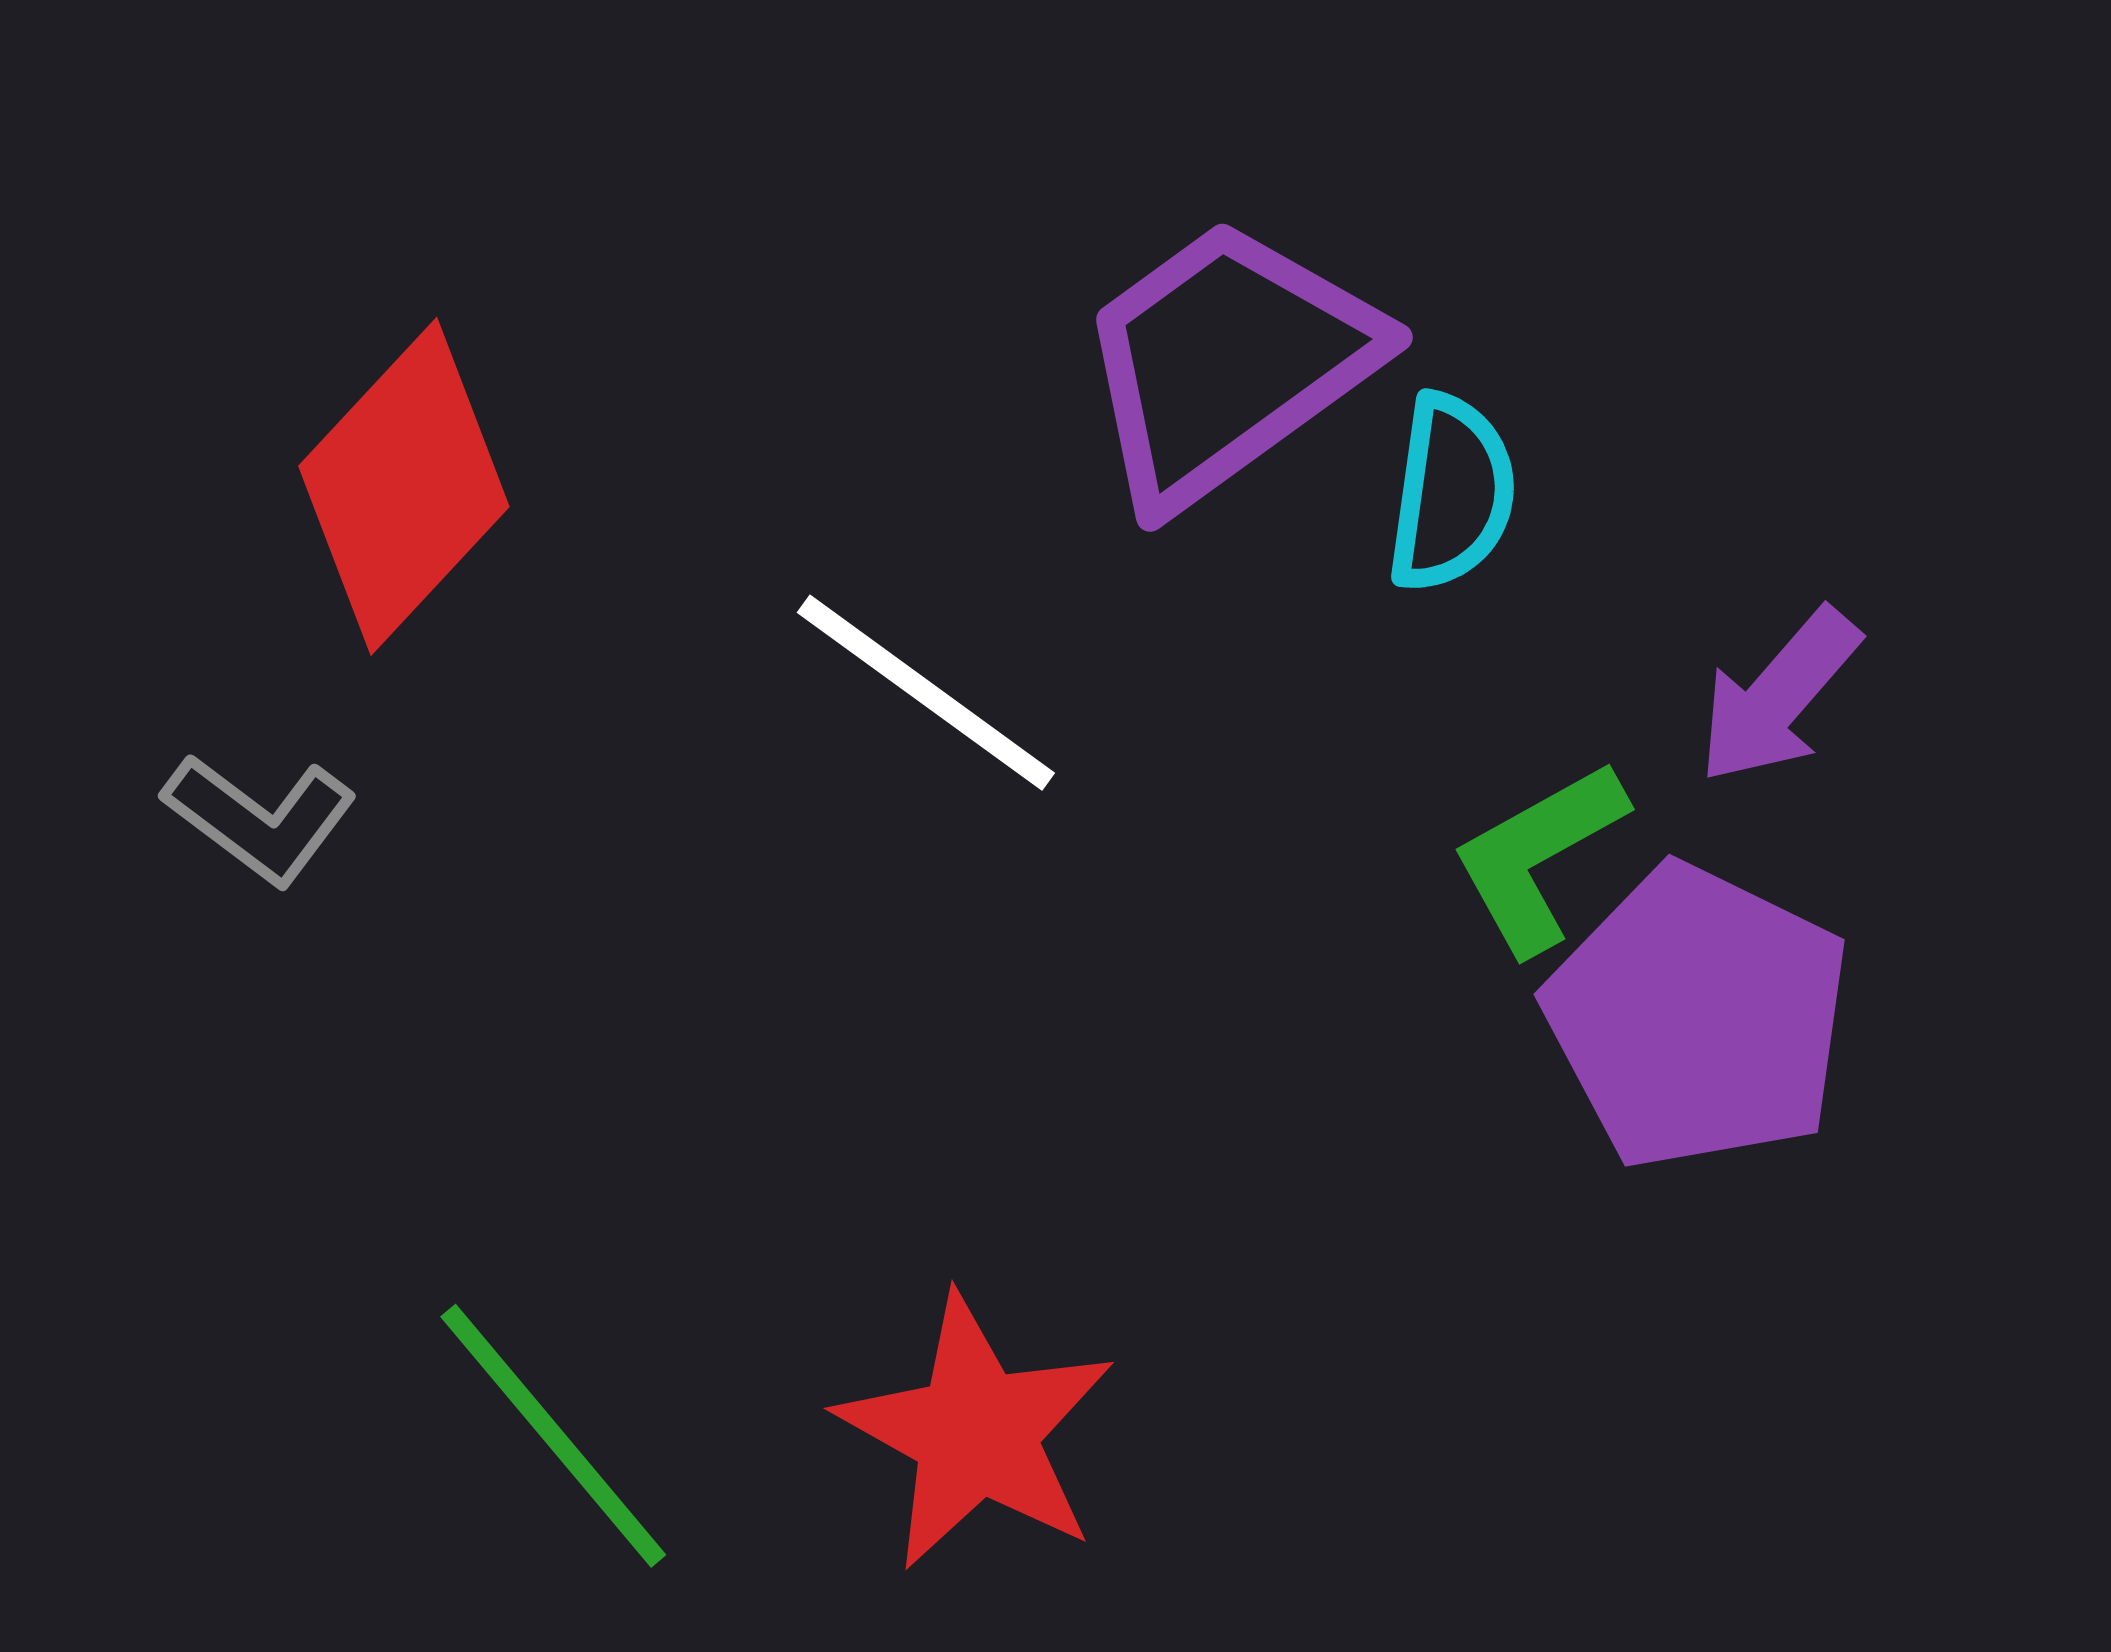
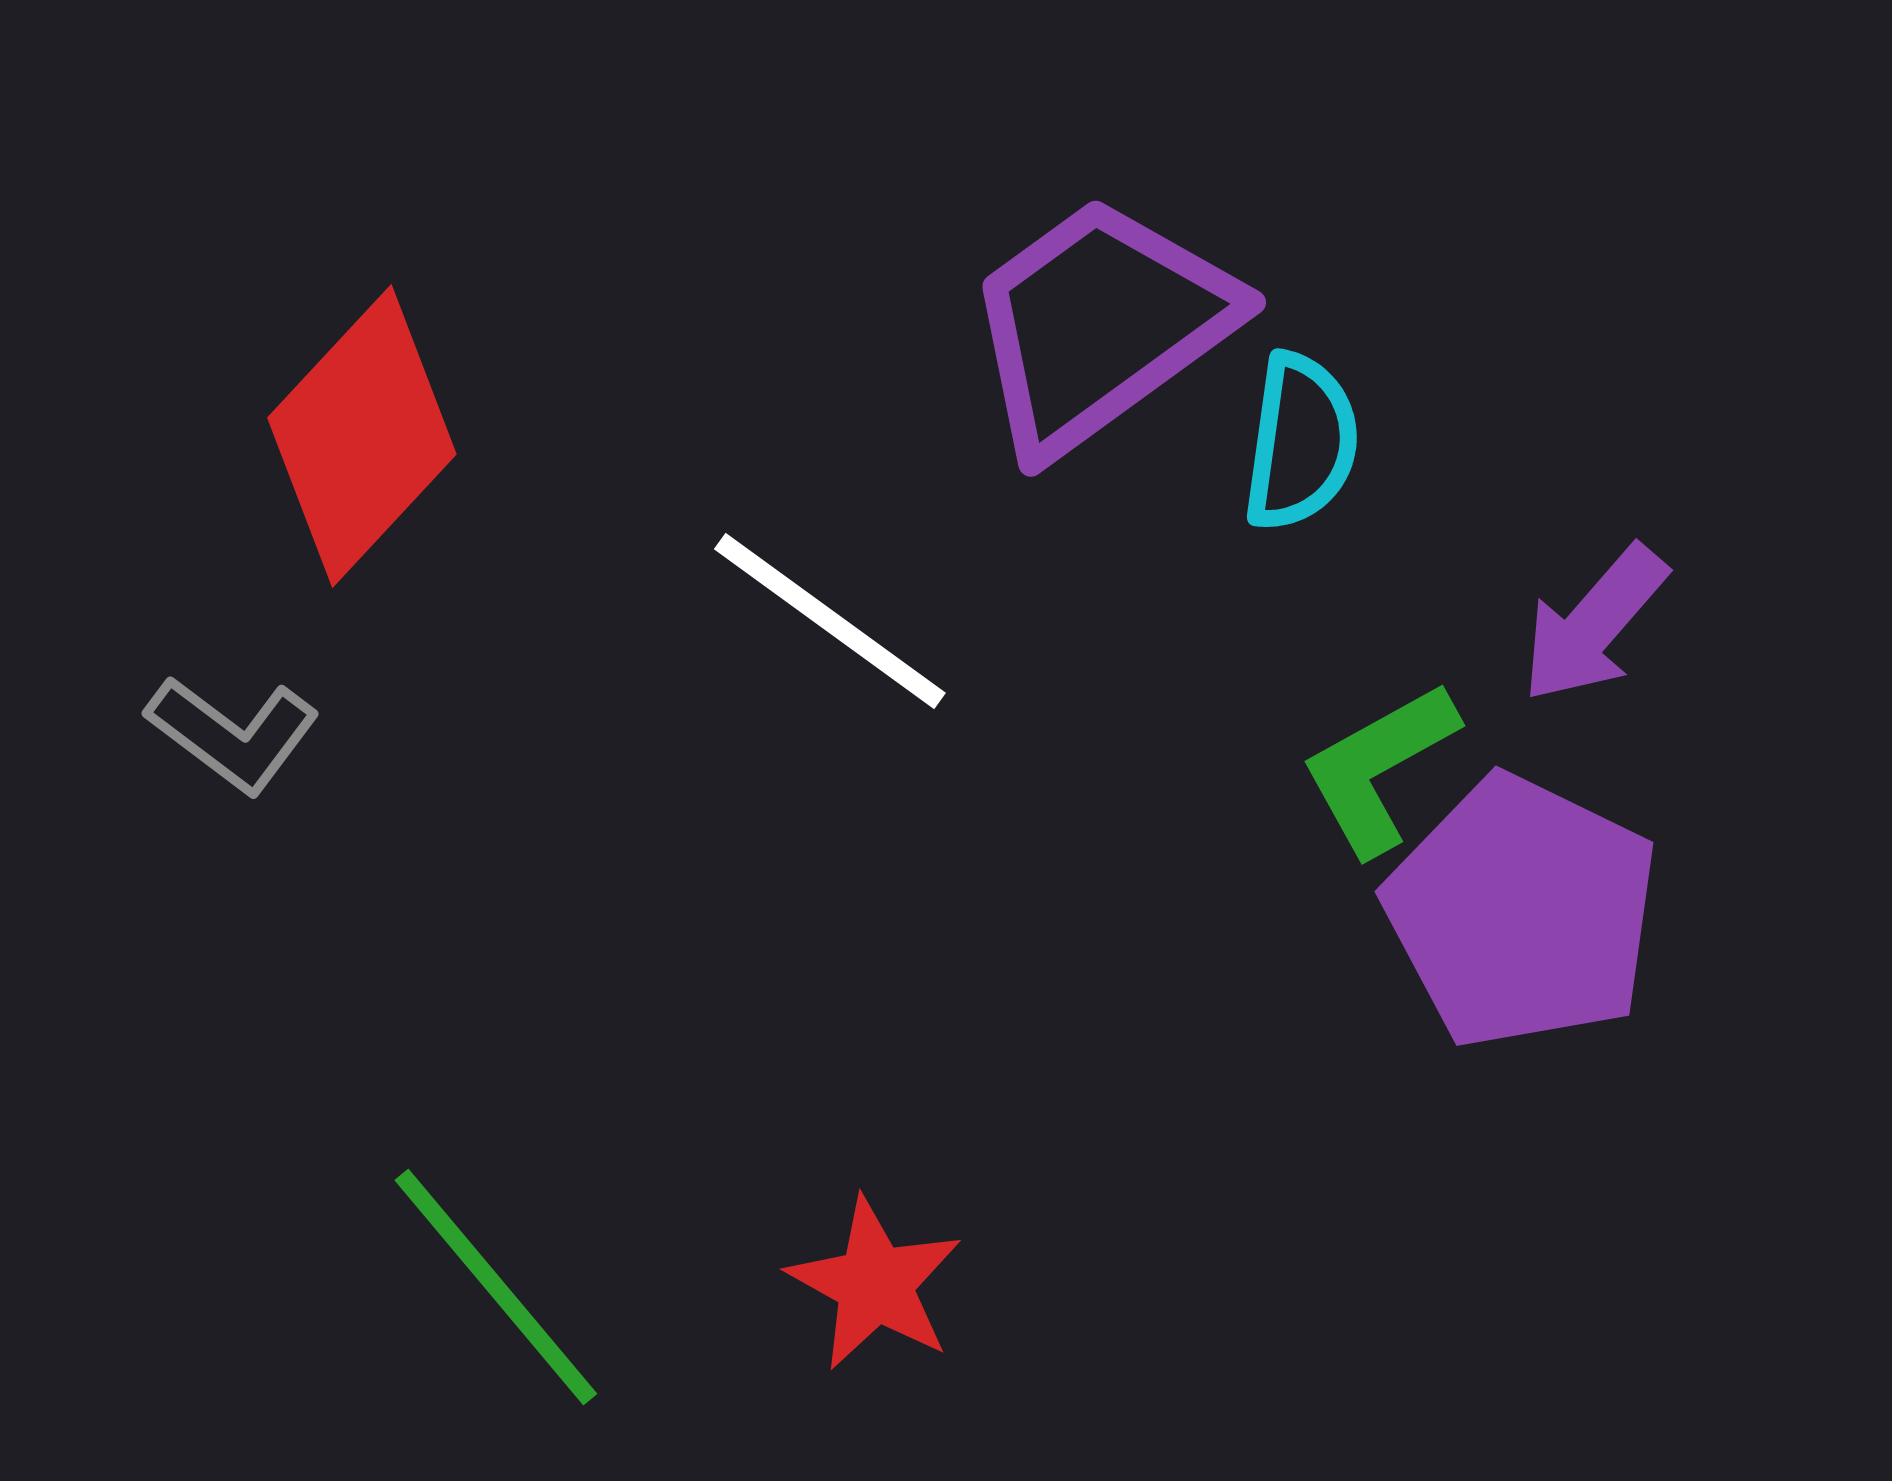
red star: (976, 1432) -> (875, 1284), size x0.7

